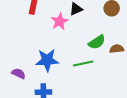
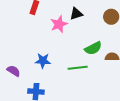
blue star: (47, 60) -> (43, 61), size x0.7

